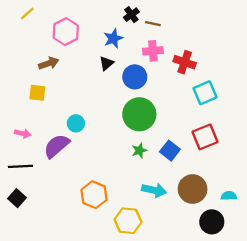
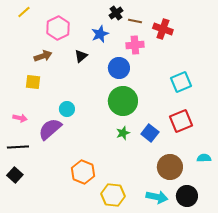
red cross: (185, 62) -> (163, 29), moved
black triangle: (106, 63) -> (81, 56), moved
cyan arrow: (154, 190) -> (157, 197), moved
cyan semicircle: (229, 196) -> (204, 158), moved

